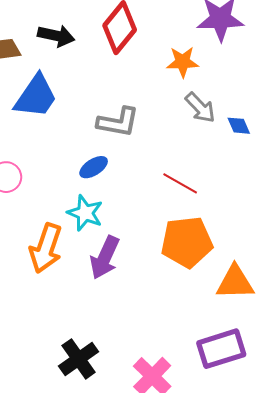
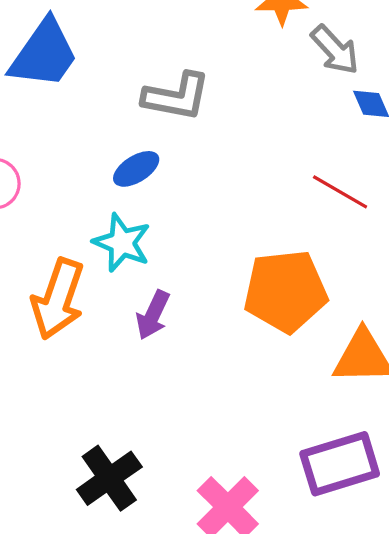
gray arrow: (200, 108) -> (335, 50), moved
red line: (180, 183) -> (340, 192), moved
purple arrow: (105, 258) -> (153, 315), size x0.7

